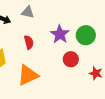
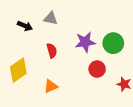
purple star: (60, 34) -> (85, 42), turned 30
orange triangle: (28, 75) -> (51, 86), size x0.6

